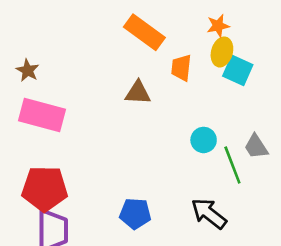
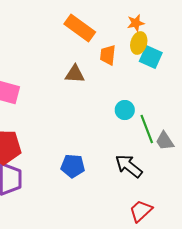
gray trapezoid: (256, 147) -> (165, 141), moved

